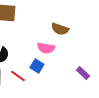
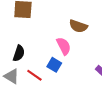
pink semicircle: (46, 48) -> (64, 46), turned -126

